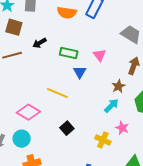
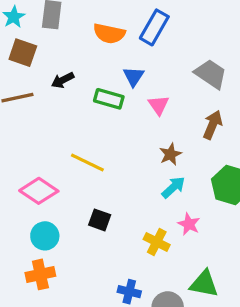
blue triangle: (80, 72) -> (134, 77), moved
brown star: (118, 86) -> (170, 154), moved
black square: (67, 128) -> (100, 220), turned -32
cyan circle: (22, 139) -> (45, 236), moved

